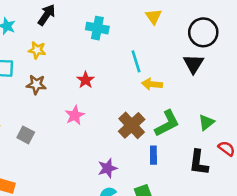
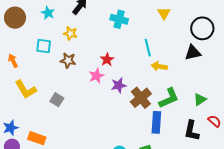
black triangle: (193, 64) -> (193, 53), turned 42
pink star: (75, 115) -> (96, 76), moved
blue rectangle: (153, 155) -> (156, 122), size x1.5
purple star: (108, 168) -> (119, 85), moved

